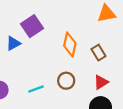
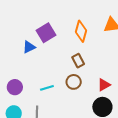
orange diamond: (70, 45) -> (81, 31), moved
brown rectangle: (98, 53) -> (78, 61), moved

